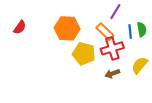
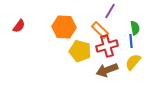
blue line: (130, 32) -> (131, 41), moved
brown arrow: (112, 74) -> (107, 70), size x1.5

